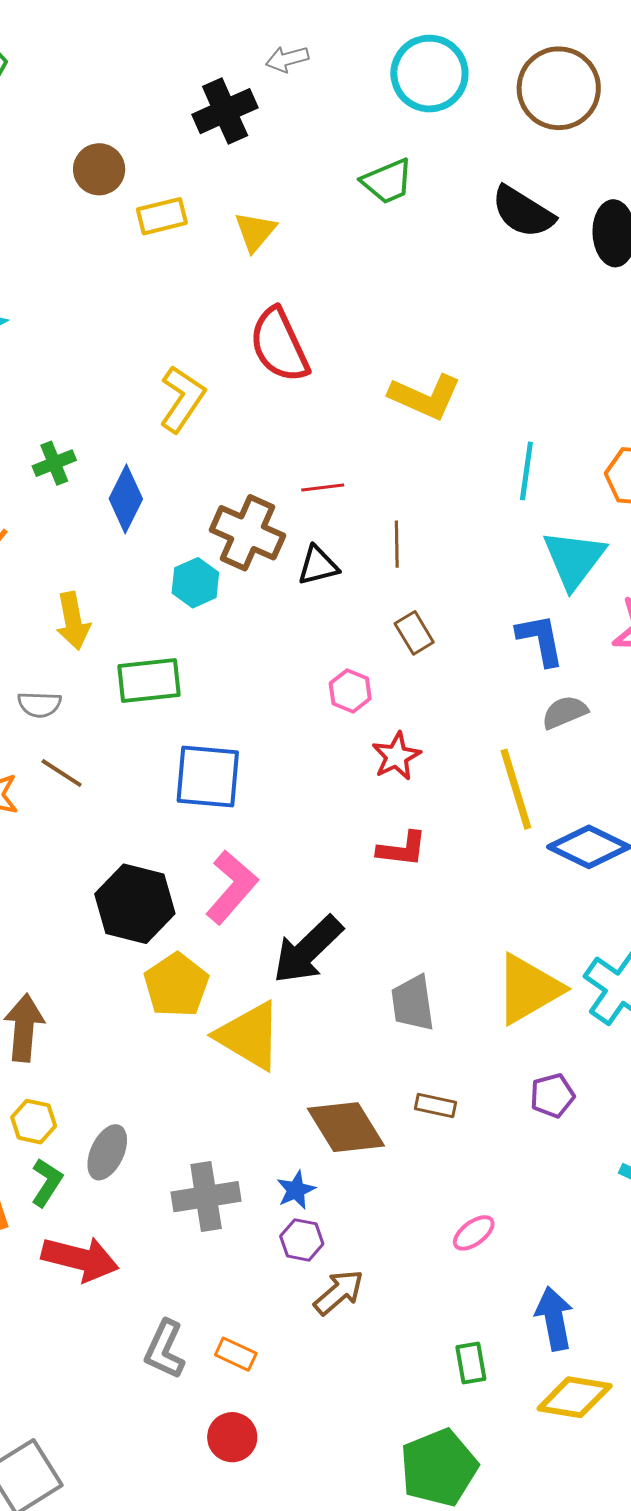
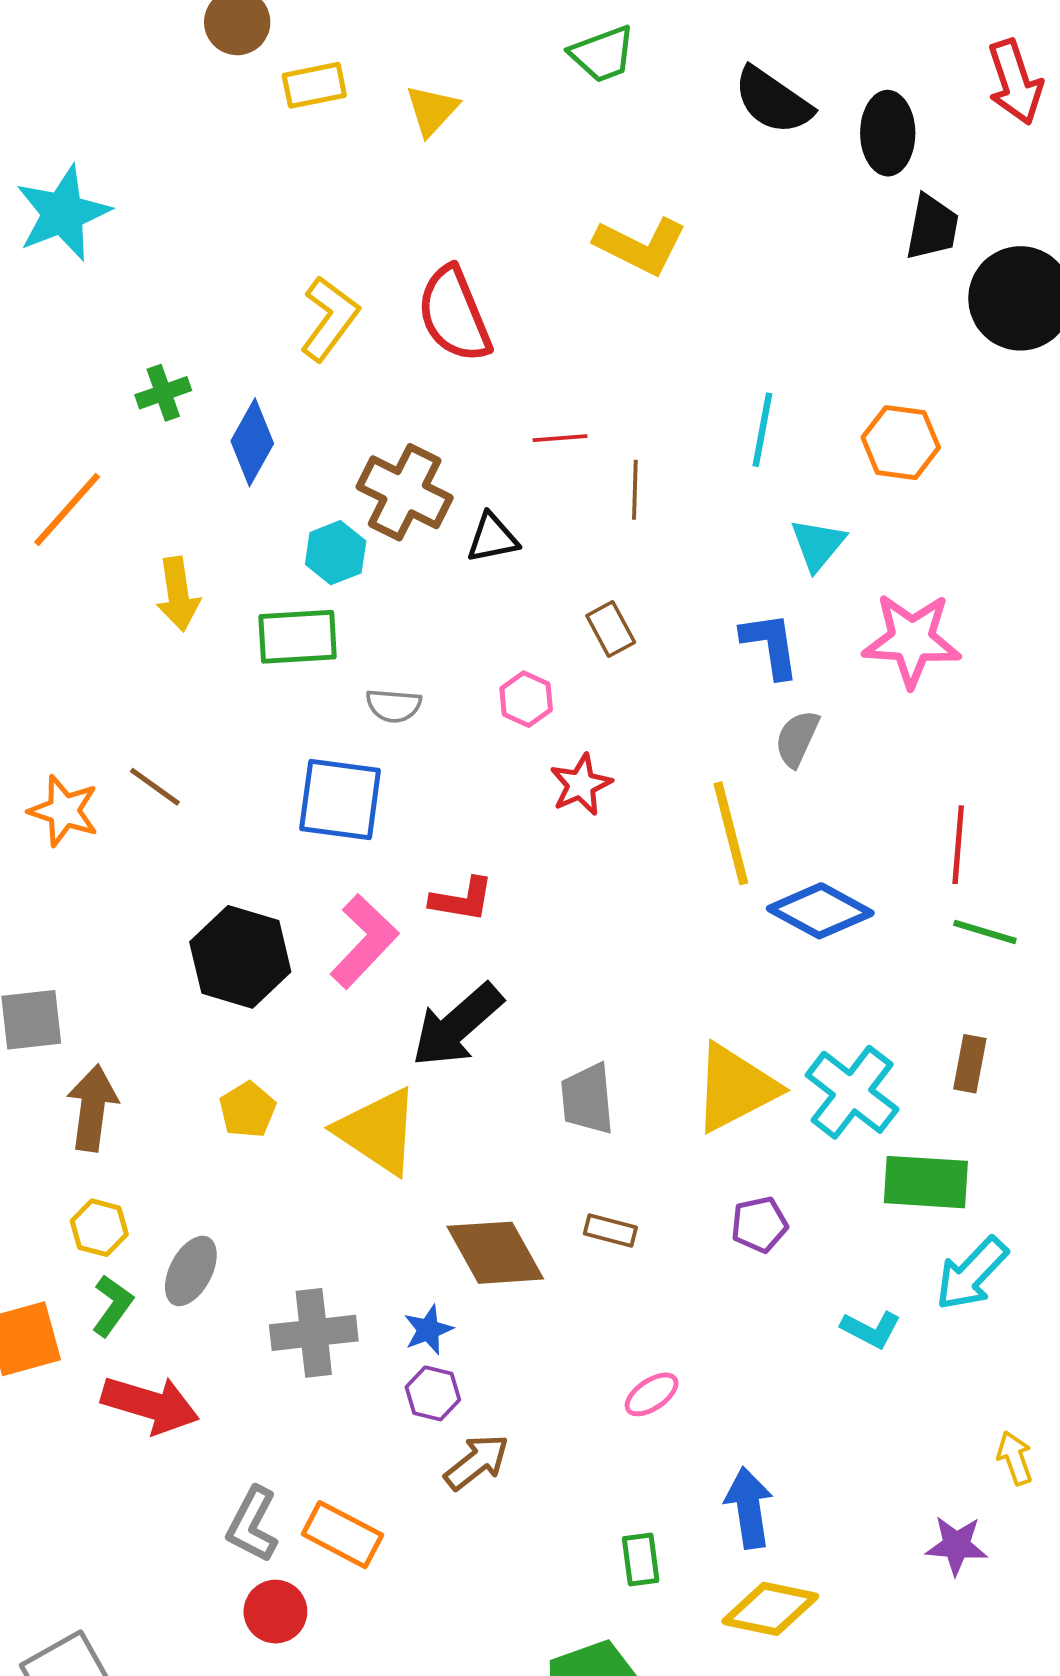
red semicircle: (279, 345) -> (454, 314), moved
yellow L-shape: (425, 397) -> (640, 246), moved
red line: (323, 487) -> (560, 438), moved
brown line: (397, 544) -> (635, 490), moved
cyan triangle: (574, 559) -> (818, 544), size x0.7
green rectangle: (149, 681) -> (298, 637), moved
gray semicircle: (39, 704) -> (394, 706), moved
gray semicircle: (565, 712) -> (797, 738), turned -45
red L-shape: (402, 849) -> (462, 900), moved
yellow pentagon: (176, 985) -> (248, 1110), moved, size x0.7
orange rectangle: (236, 1354) -> (342, 1535), size x1.5
red circle: (232, 1437) -> (275, 1612), moved

